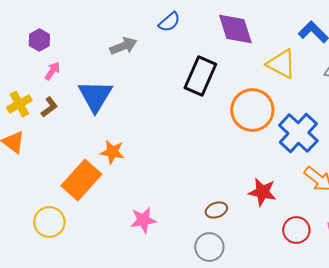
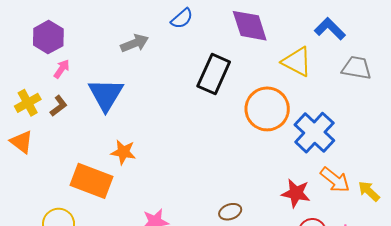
purple hexagon: (39, 40) -> (48, 37), size x1.4
orange rectangle: (81, 180) -> (91, 181), turned 69
red star: (262, 192) -> (296, 193), moved

